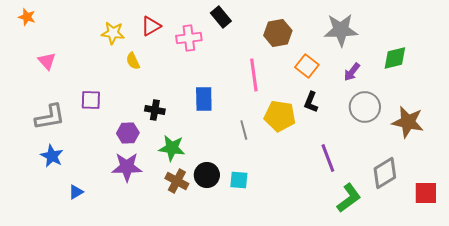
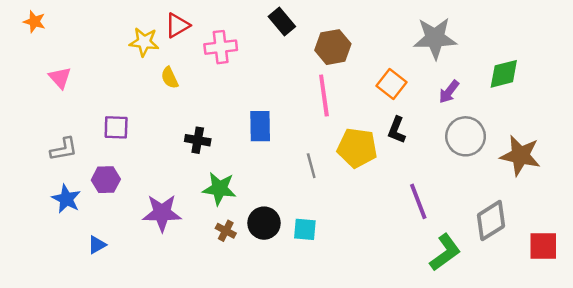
red triangle: (151, 26) -> (177, 25), moved
brown hexagon: (278, 33) -> (333, 47), moved
pink cross: (189, 38) -> (221, 47), moved
gray L-shape: (50, 117) -> (64, 149), size x0.7
purple hexagon: (128, 133) -> (106, 180), moved
brown cross: (177, 181) -> (226, 231), size x0.7

